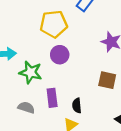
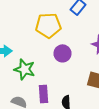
purple circle: (60, 55) -> (62, 53), moved

